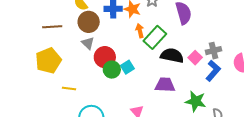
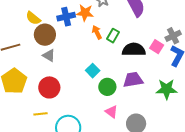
green rectangle: (155, 37) -> (113, 36), size x0.6
red circle: (105, 57) -> (49, 87), moved
green circle: (112, 70) -> (107, 87), moved
yellow line: (69, 88) -> (41, 114), moved

